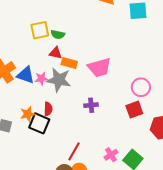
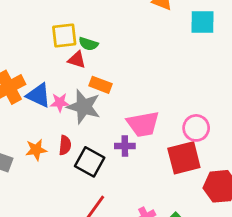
red triangle: (56, 53) -> (77, 60), moved
pink trapezoid: (99, 67) -> (143, 124), moved
red square: (134, 110) -> (184, 158), size x1.4
black square: (39, 123) -> (90, 162), moved

